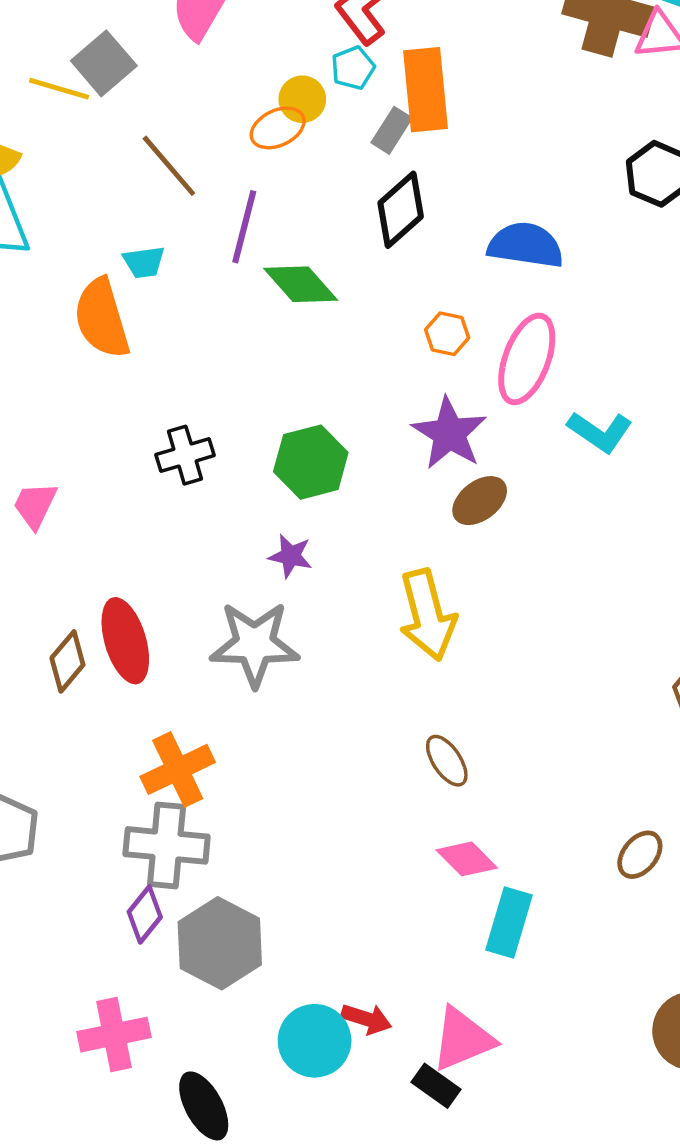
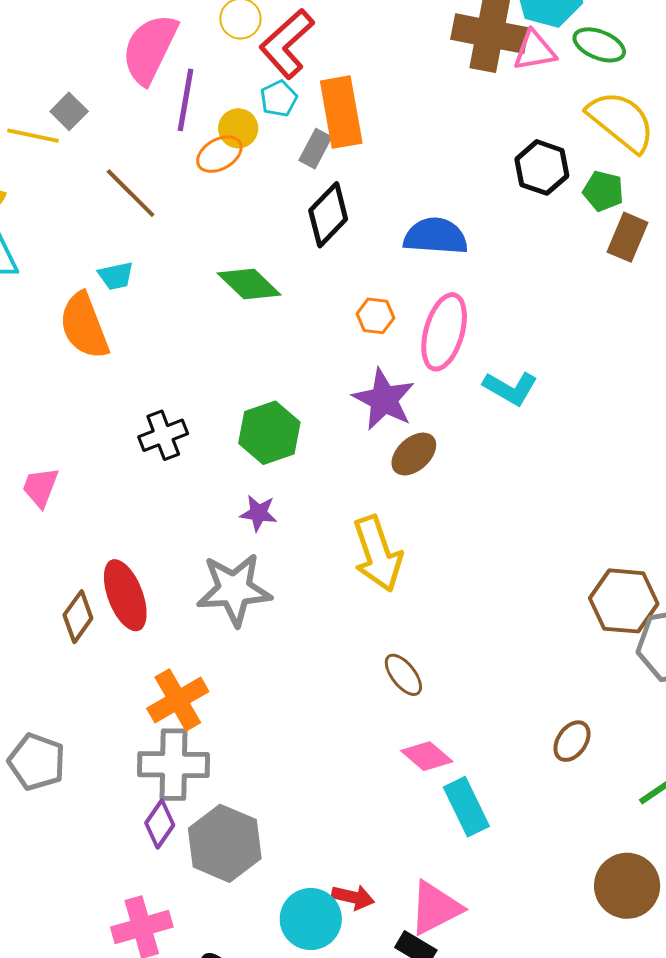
gray square: (104, 63) -> (69, 111), size x0.7
purple line: (244, 227) -> (185, 100), moved
cyan rectangle: (509, 922) -> (466, 807), turned -38

